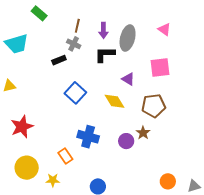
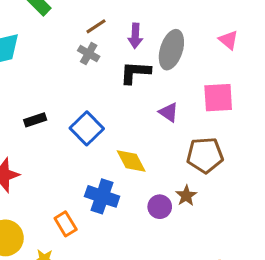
brown line: (77, 26) -> (96, 26), turned 40
black rectangle: (59, 60) -> (35, 120), moved
yellow diamond: (115, 101) -> (131, 161), moved

